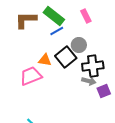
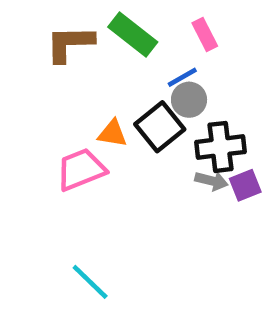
blue line: (57, 31) -> (182, 77), moved
purple square: (104, 91) -> (245, 185), moved

